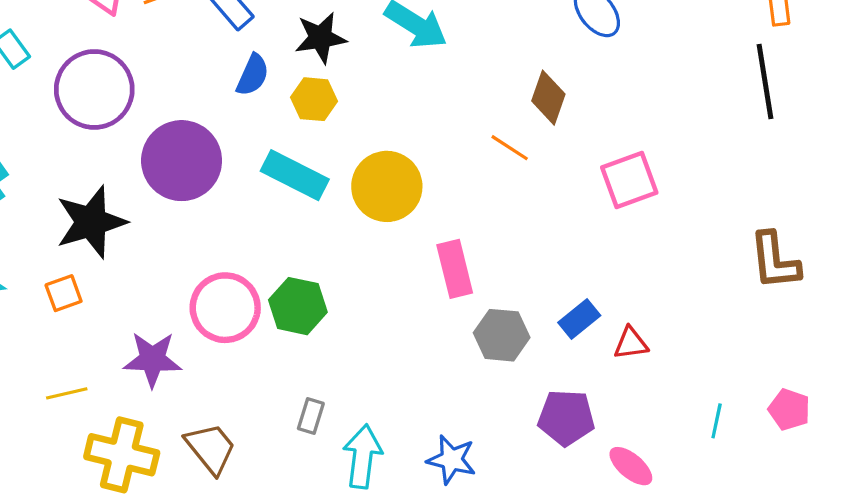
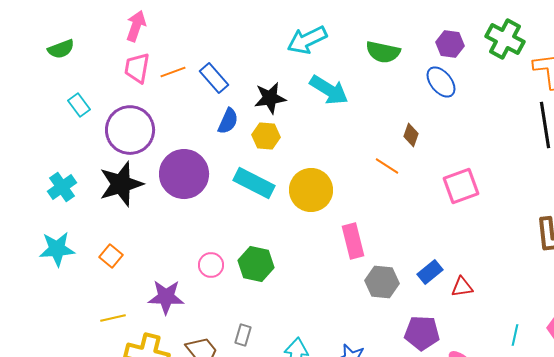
brown diamond: (548, 98) -> (411, 135), size x0.7
black star: (91, 222) -> (121, 184), moved
orange square: (64, 293) -> (111, 256), turned -30
pink circle: (225, 308) -> (211, 265), size x0.6
gray rectangle: (311, 416) -> (243, 335), moved

